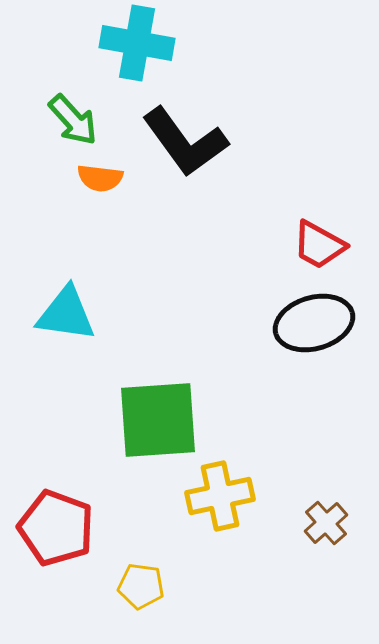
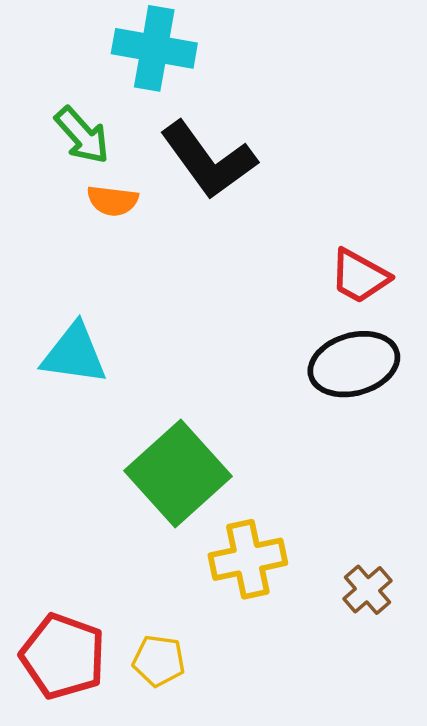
green square: (158, 420) -> (178, 474), turned -38
red pentagon: (56, 528) -> (63, 656), moved

